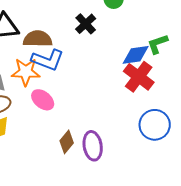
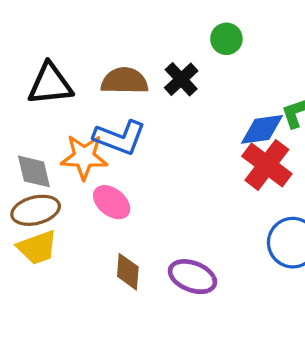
brown semicircle: (38, 39) -> (125, 81), moved
brown diamond: (67, 142) -> (128, 272), moved, turned -35
purple ellipse: (93, 146) -> (192, 277), turned -60

